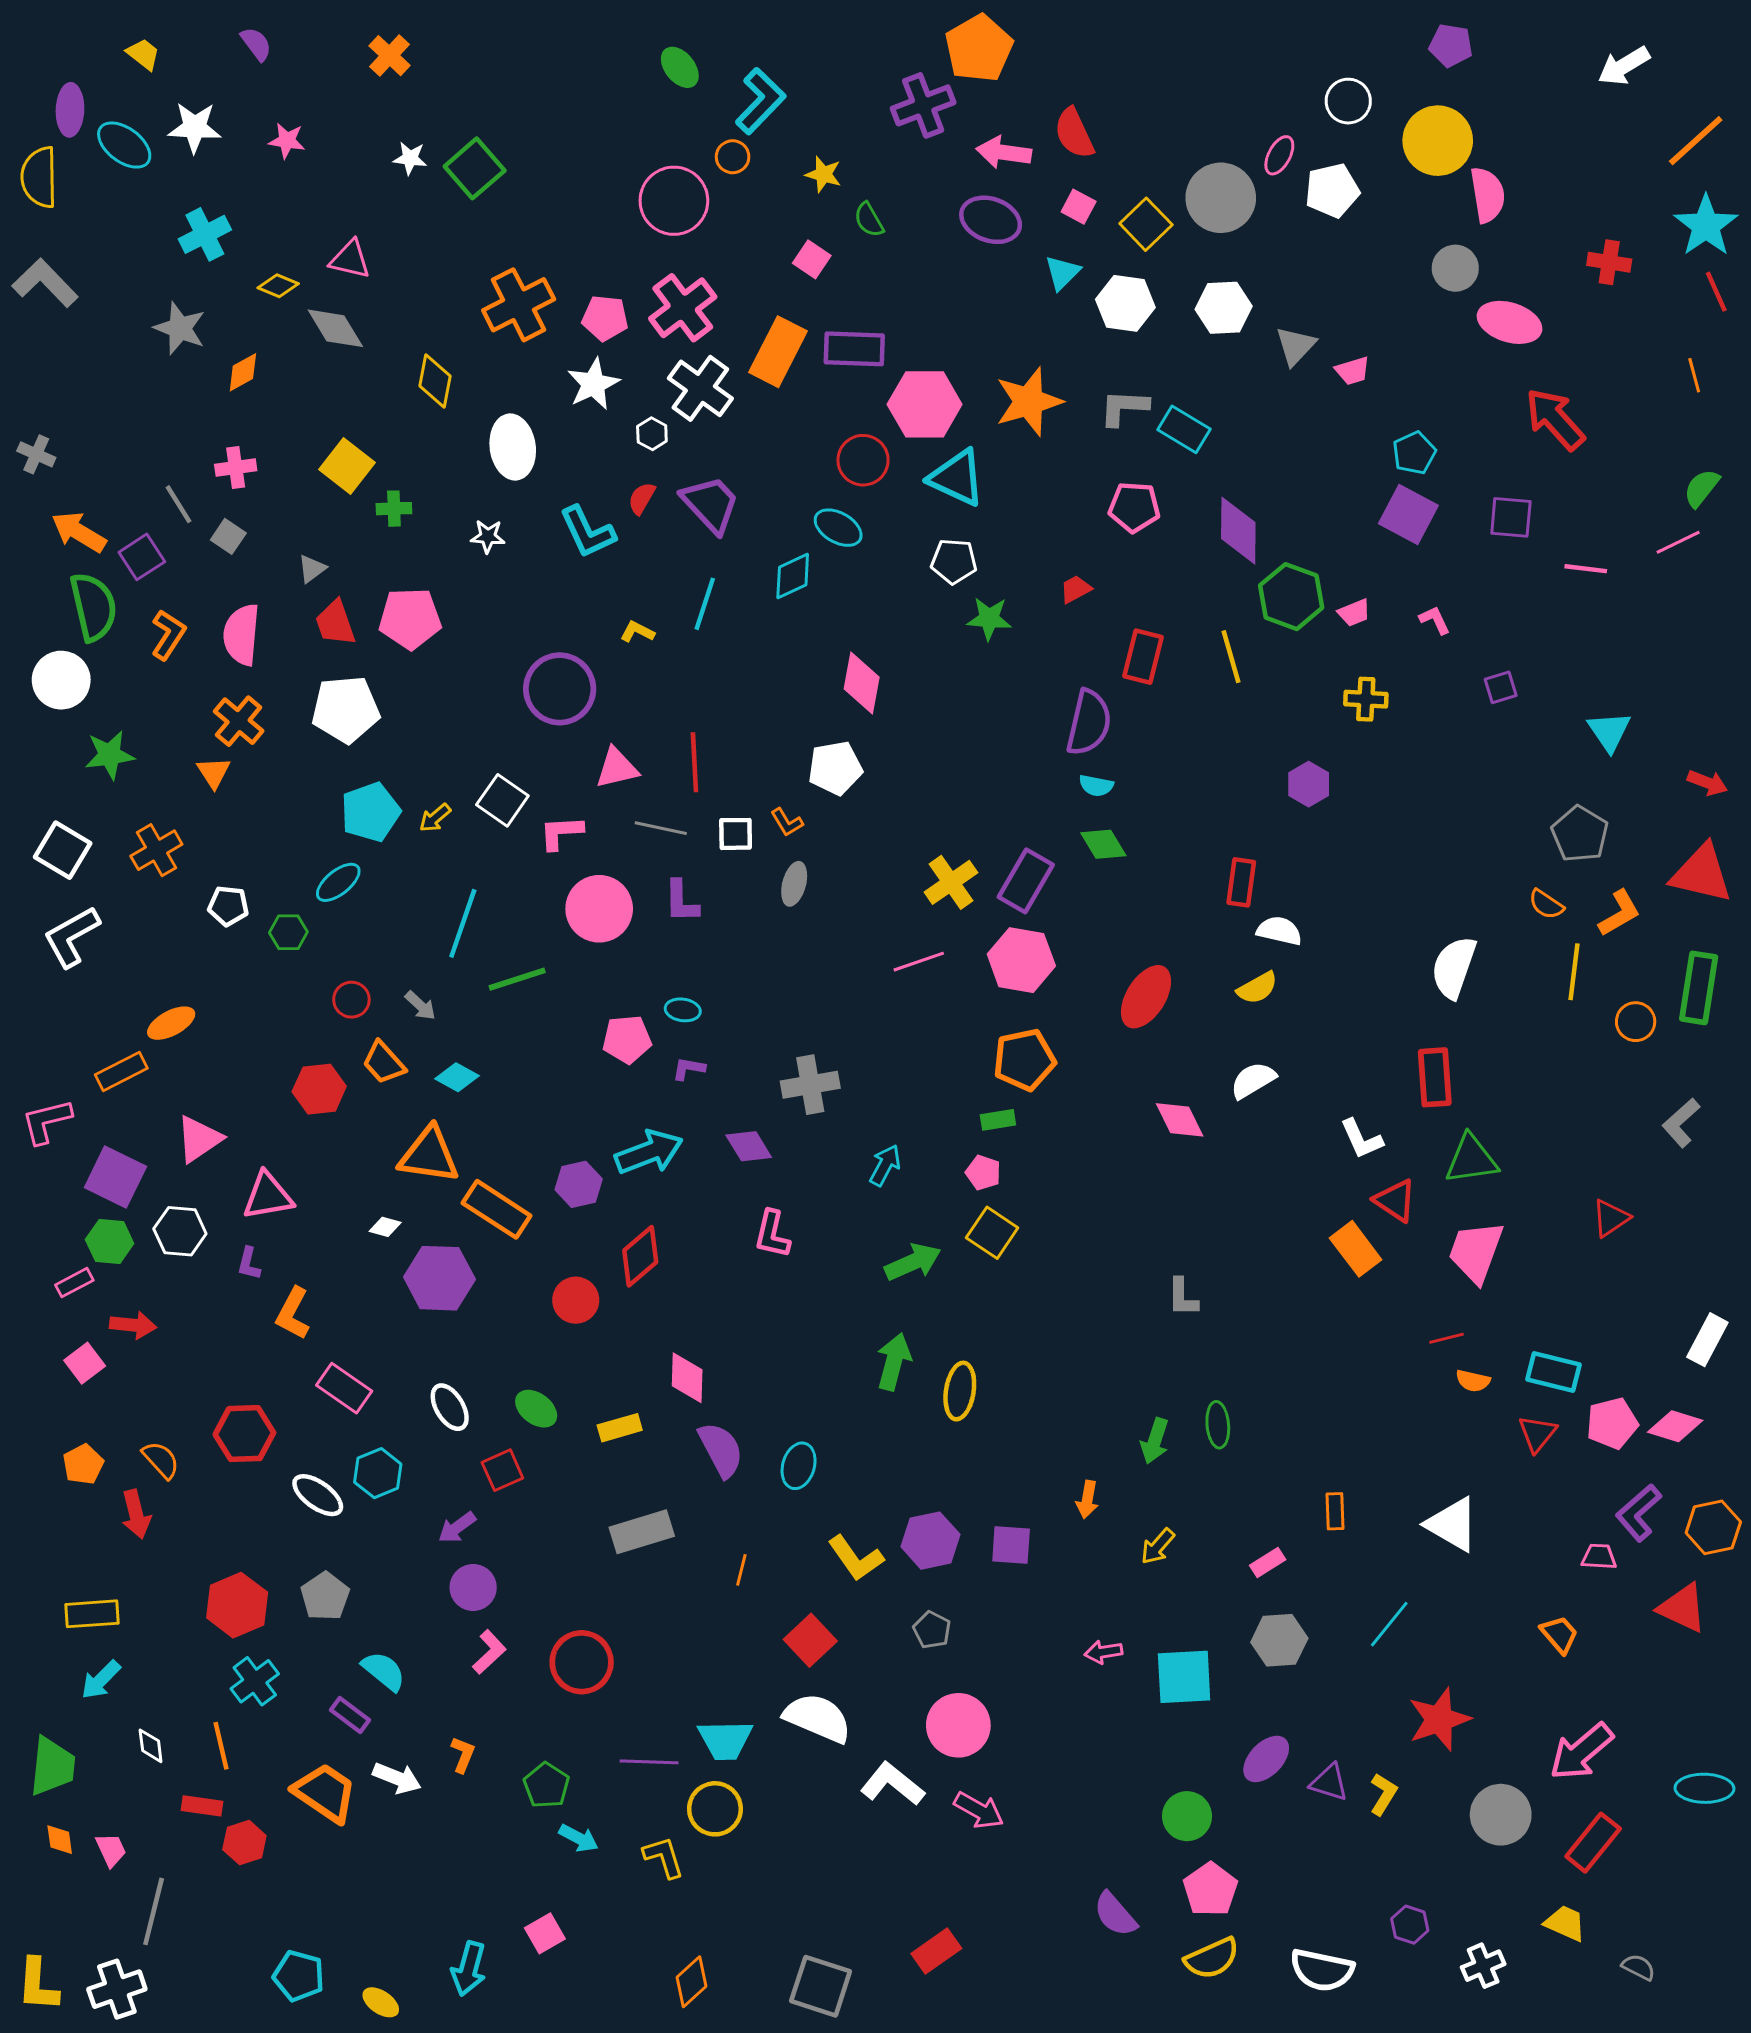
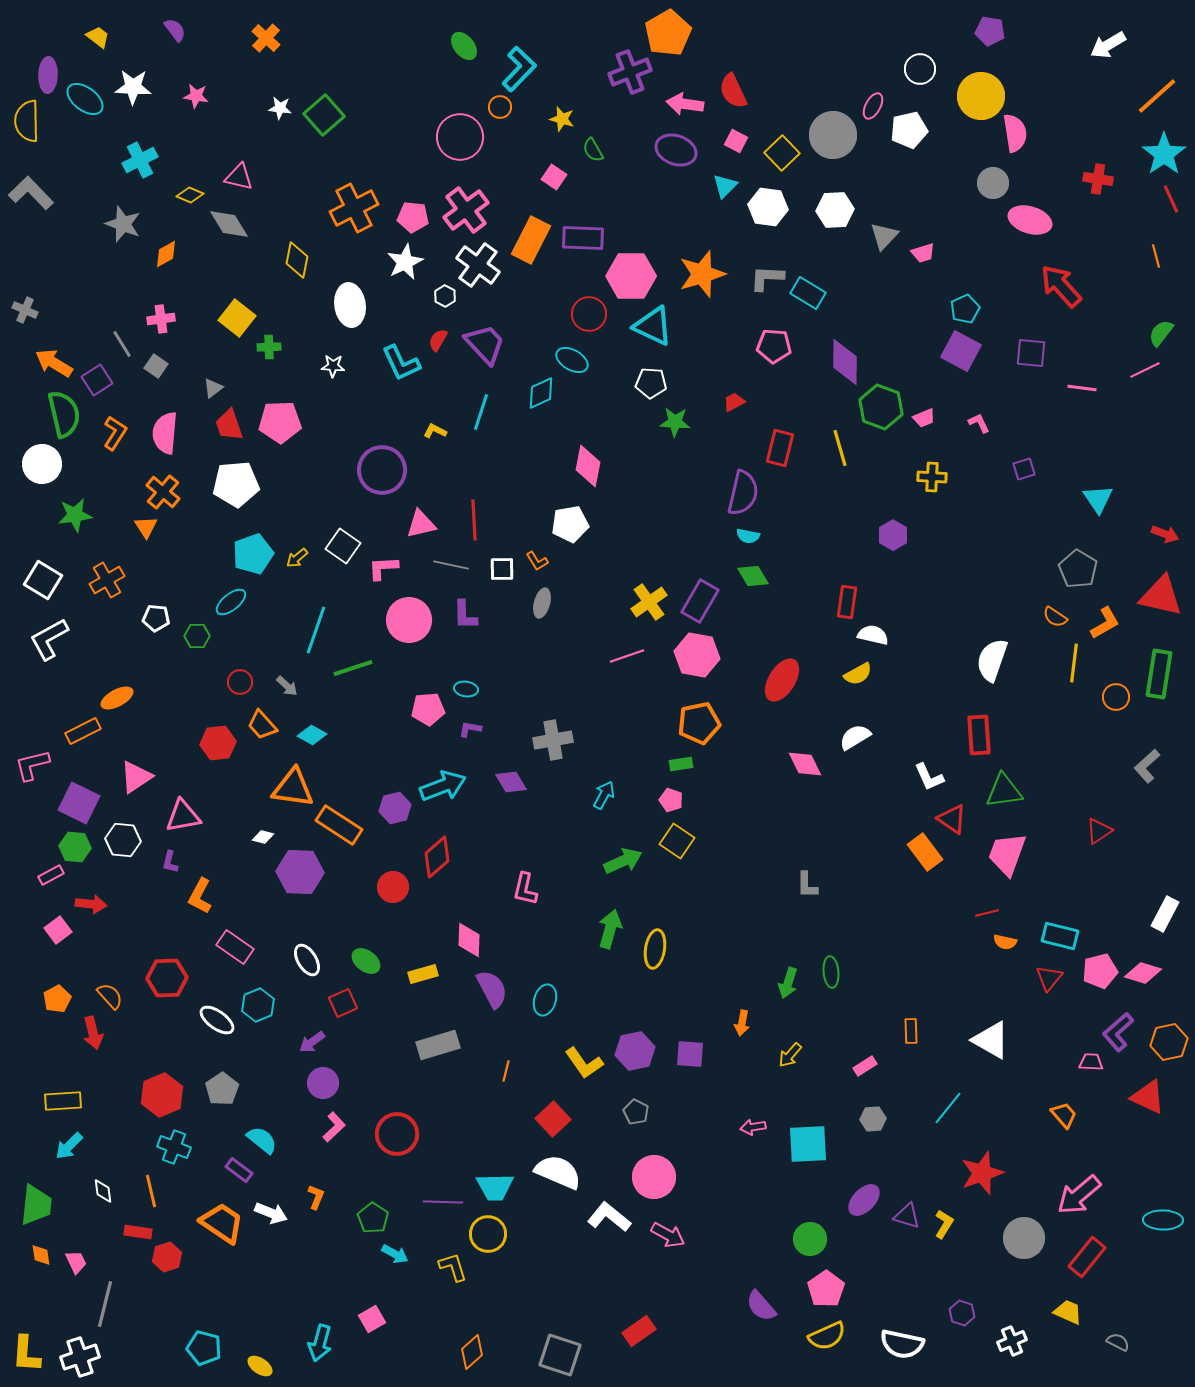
pink L-shape: (772, 1234) -> (525, 889), moved
gray hexagon: (1279, 1640) -> (873, 1119), size x0.7
cyan cross: (255, 1681) -> (174, 1147), turned -32

